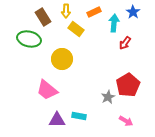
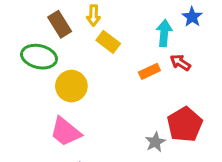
orange rectangle: (94, 12) -> (149, 71), moved
red arrow: (125, 43) -> (180, 63), turned 88
yellow circle: (62, 59) -> (71, 86), moved

